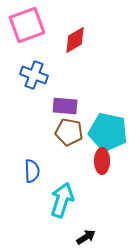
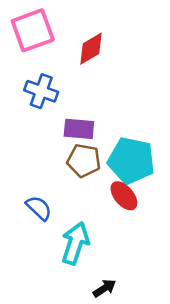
red ellipse: (102, 161) -> (124, 196), turned -40
blue semicircle: (32, 171) -> (39, 208), turned -45

